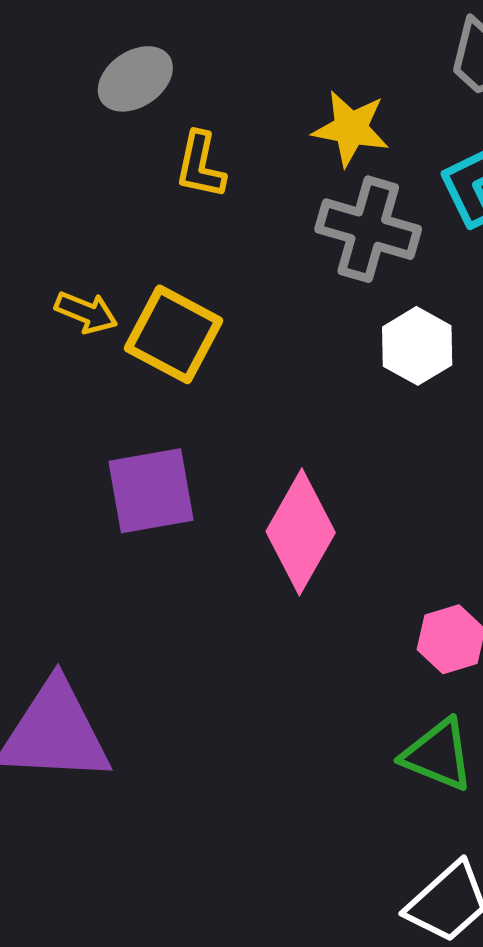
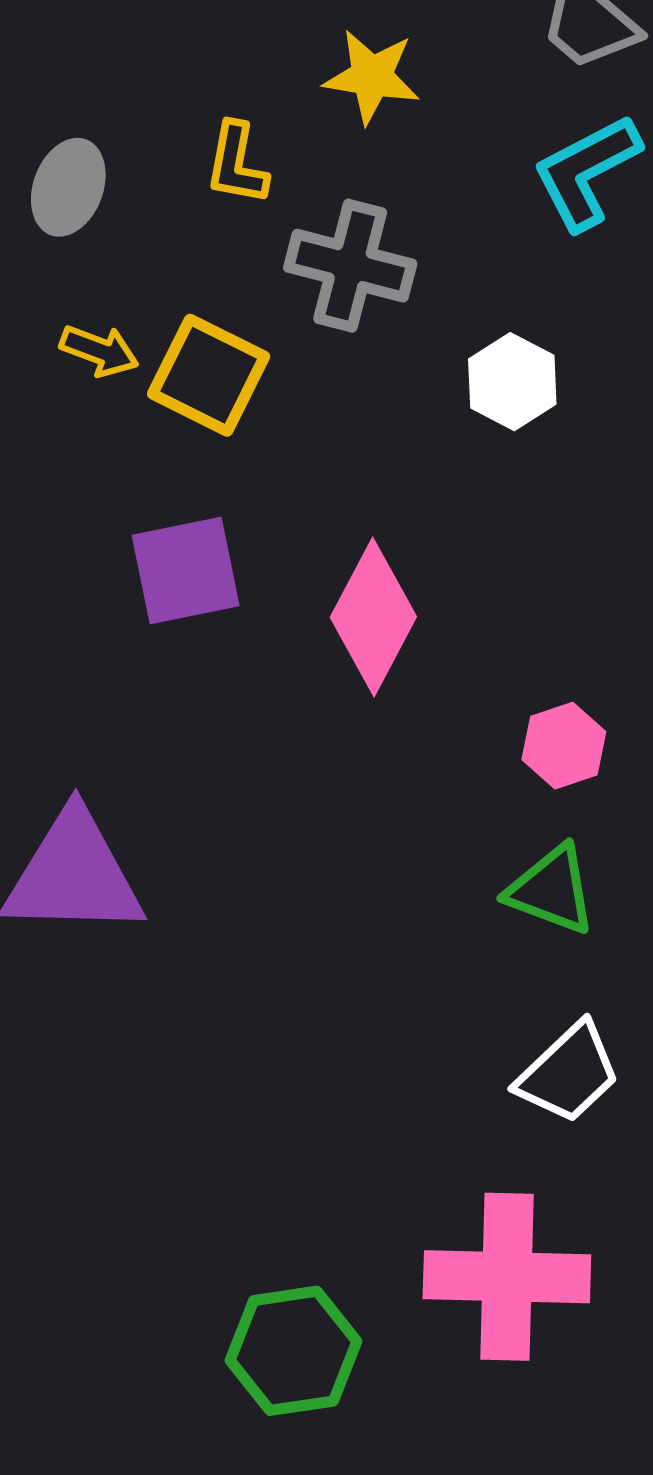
gray ellipse: (135, 79) -> (68, 187), moved, turned -34
yellow star: (351, 128) -> (372, 77), moved
gray cross: (368, 229) -> (350, 266), moved

